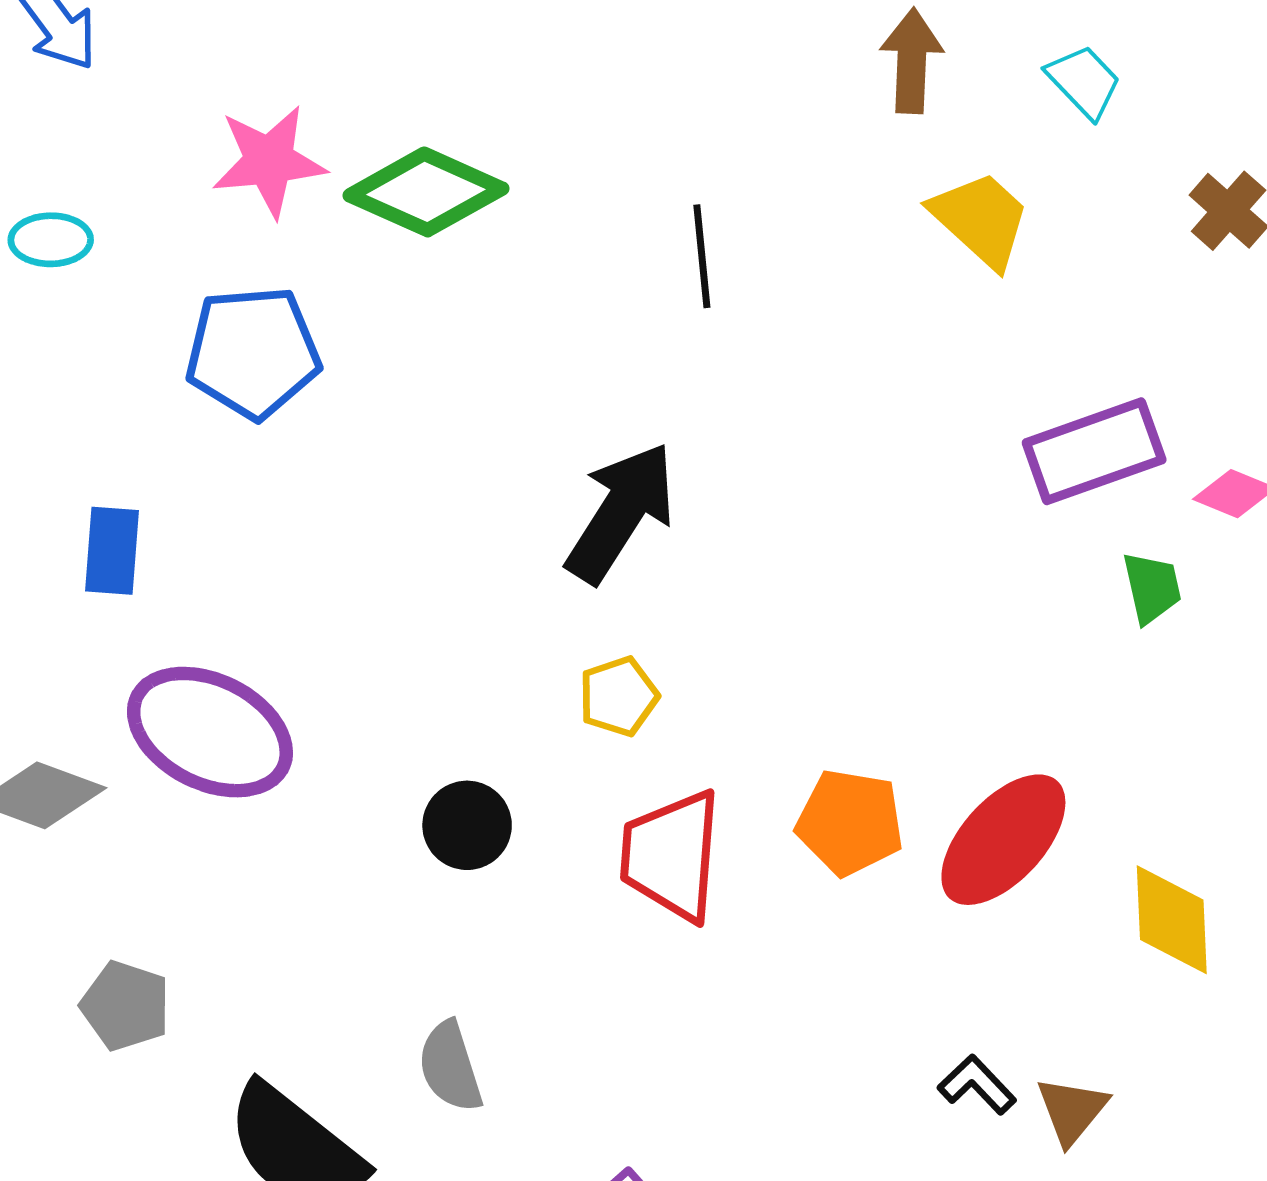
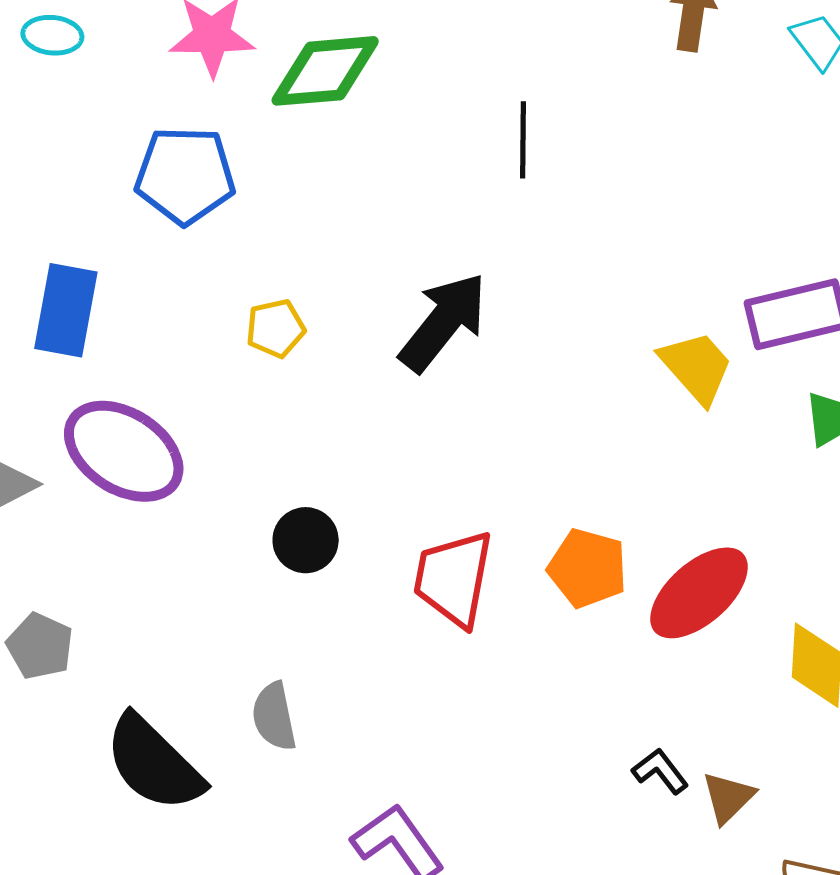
green diamond: (426, 192) -> (325, 71), turned -35
yellow trapezoid: (981, 219) -> (696, 367), moved
cyan ellipse: (51, 240) -> (52, 35), moved
blue rectangle: (112, 551) -> (66, 310), size x1.4
yellow pentagon: (619, 696) -> (275, 328), moved

